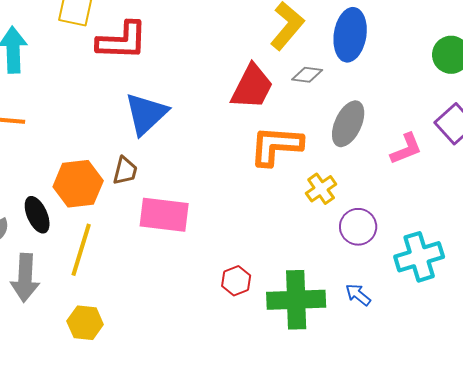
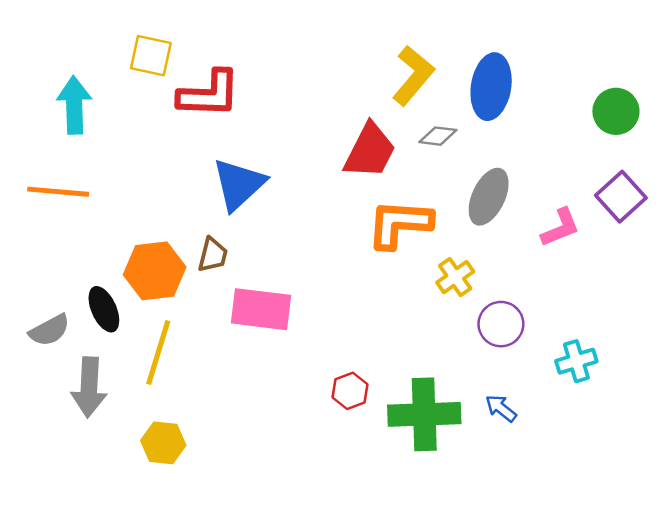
cyan cross: (419, 257) -> (576, 361), size x0.7

